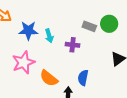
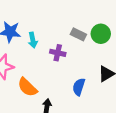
blue semicircle: (83, 78) -> (79, 87), moved

